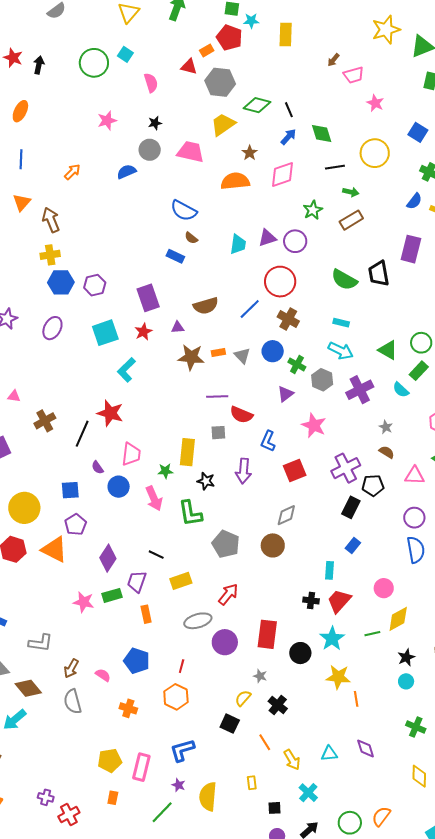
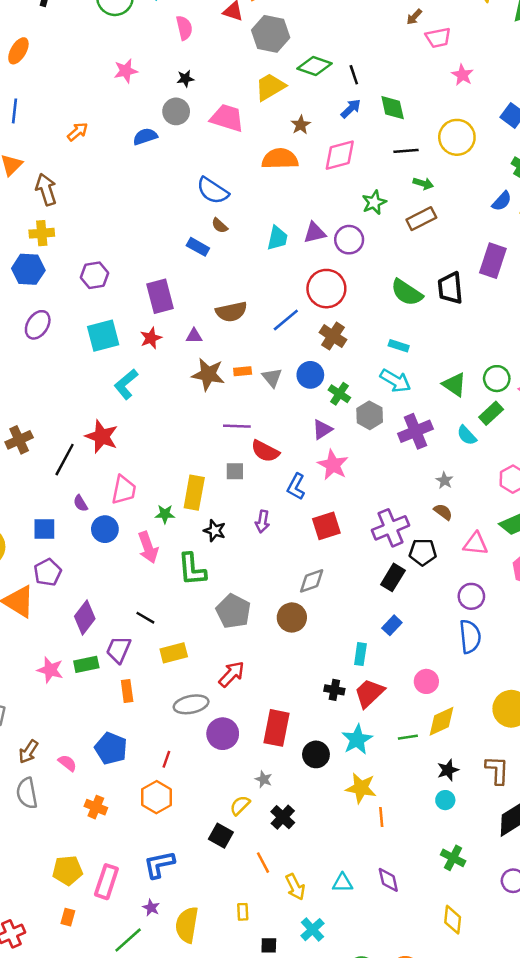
blue hexagon: (61, 282) -> (28, 269), moved
pink star: (314, 425) -> (333, 465), moved
purple arrow: (243, 471) -> (262, 522), size x0.7

